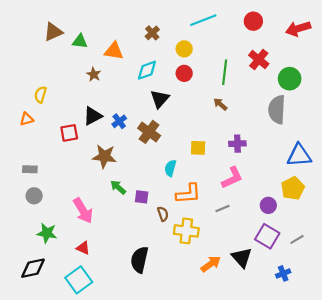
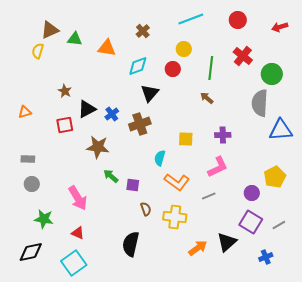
red arrow: (298, 29) -> (280, 27), size x0.7
yellow circle: (184, 49) -> (184, 49), moved
brown star: (94, 74) -> (65, 91), moved
yellow semicircle: (40, 95) -> (38, 51), moved
brown cross: (149, 132) -> (140, 124), turned 35
blue triangle: (299, 155) -> (281, 130), moved
orange L-shape: (188, 194) -> (177, 182), turned 40
brown semicircle: (163, 214) -> (146, 209), moved
black triangle: (242, 258) -> (227, 242), turned 30

